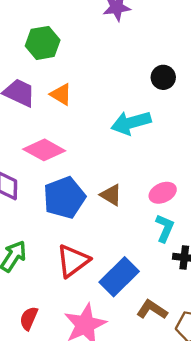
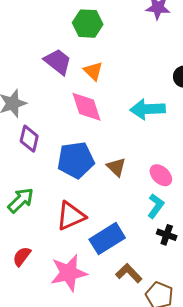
pink diamond: (44, 150) -> (87, 107), moved, turned 30
pink ellipse: (163, 193) -> (161, 175), turned 55

